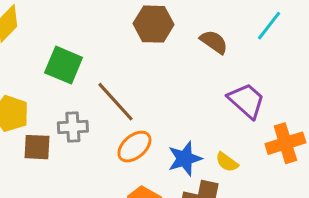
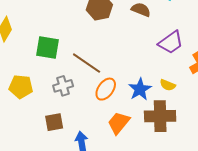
purple trapezoid: (246, 101) -> (171, 42), turned 116
brown square: (37, 147) -> (54, 122), moved

